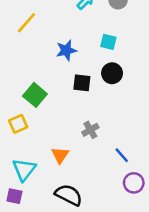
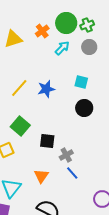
yellow line: (27, 23) -> (19, 88), moved
black square: (82, 83) -> (47, 141), moved
blue line: (122, 155) -> (72, 173), moved

